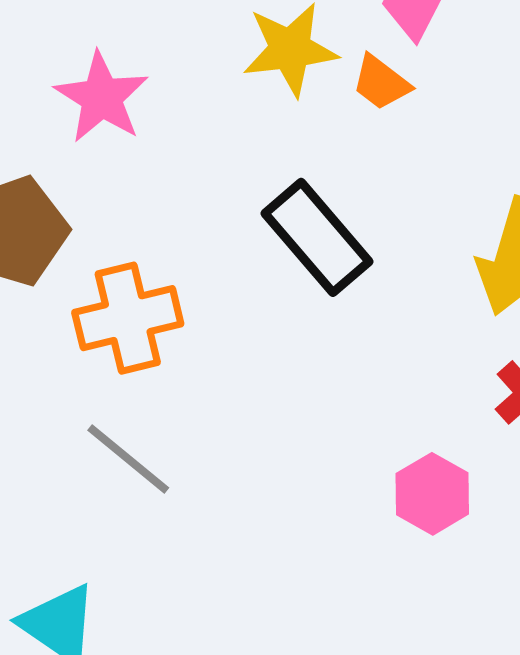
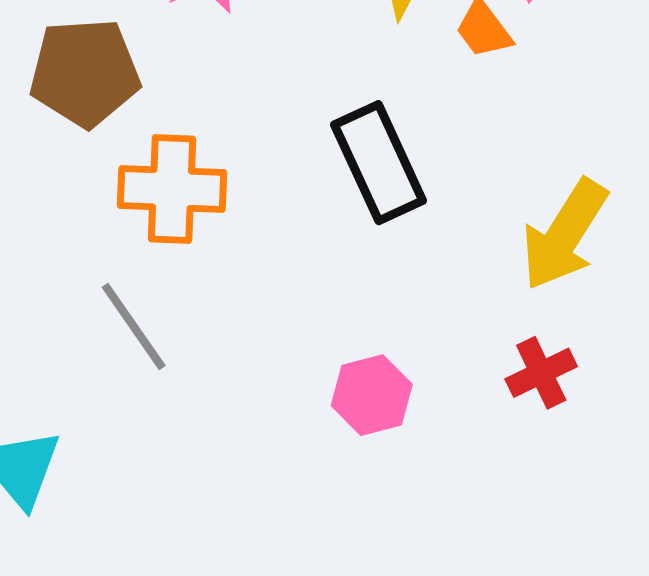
pink hexagon: (432, 494) -> (372, 395), moved

